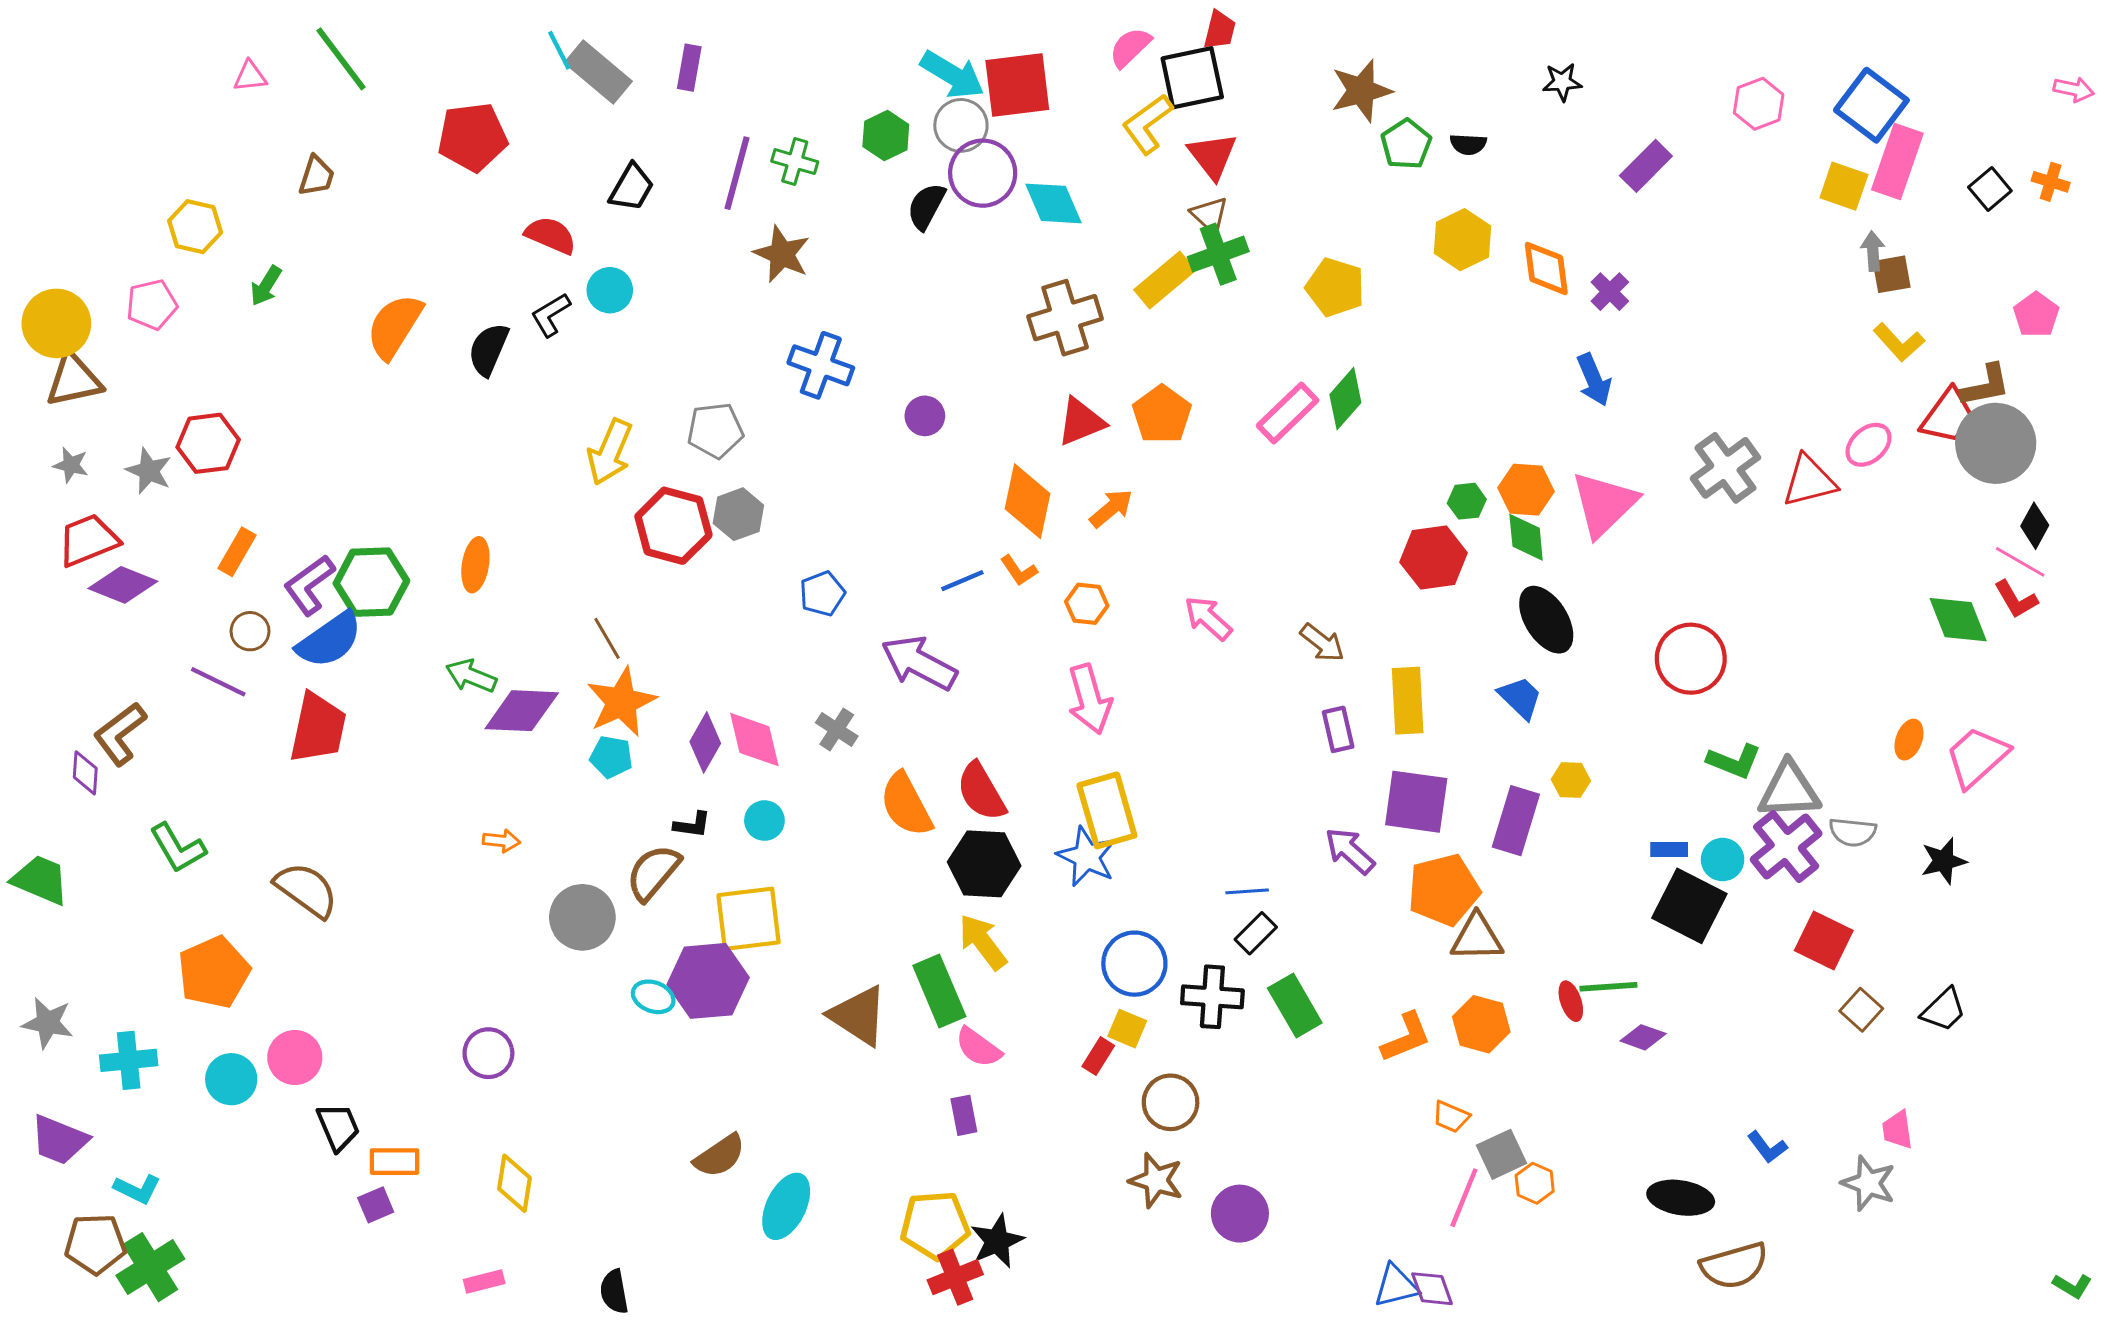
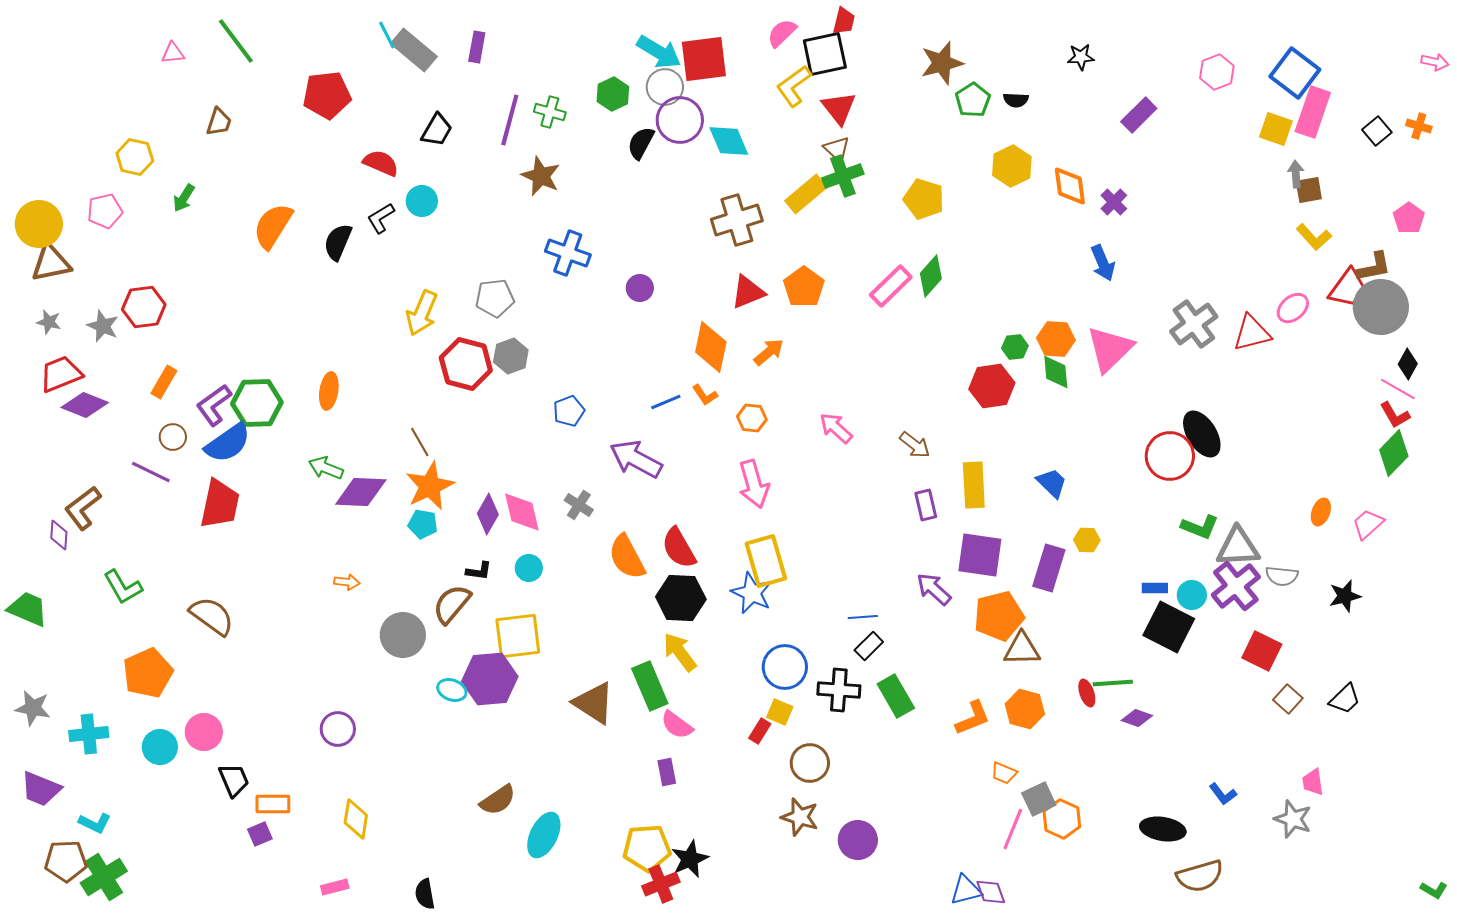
black ellipse: (1546, 620) -> (1202, 434), moved
green diamond: (1958, 620) -> (1394, 453), moved, turned 66
pink trapezoid: (1977, 757) -> (1368, 524), size x0.7
orange hexagon: (1535, 1183) -> (1062, 819), size x1.4

